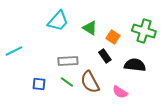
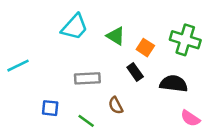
green line: (67, 82) -> (86, 121), moved
brown semicircle: (90, 82) -> (116, 105), size x0.6
pink semicircle: (120, 92) -> (190, 118), moved

